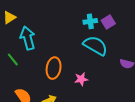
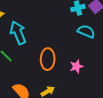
cyan semicircle: (95, 46) -> (86, 31), size x0.7

